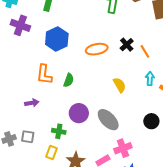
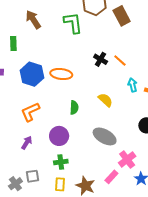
orange ellipse: (97, 49) -> (61, 74), moved, turned 35
orange L-shape: (44, 74) -> (30, 112), turned 75
green semicircle: (69, 80) -> (74, 108), moved
purple arrow: (32, 103) -> (27, 143), turned -32
purple circle: (79, 113) -> (59, 136), moved

